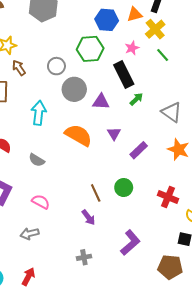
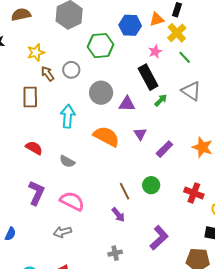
green hexagon: (90, 49) -> (101, 46), moved
gray circle: (56, 66) -> (71, 70), moved
gray triangle: (172, 112) -> (191, 91), moved
pink semicircle: (41, 202) -> (72, 201), size x1.4

